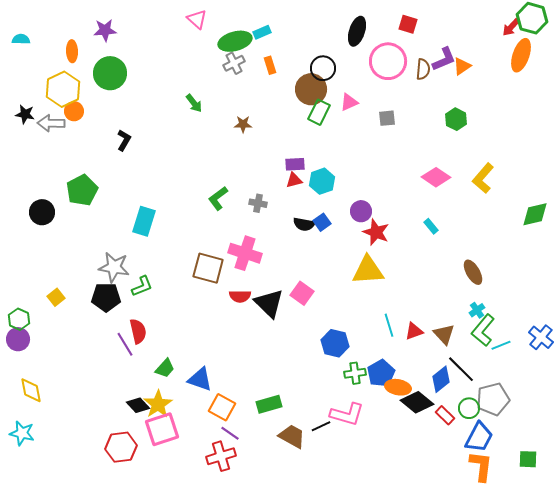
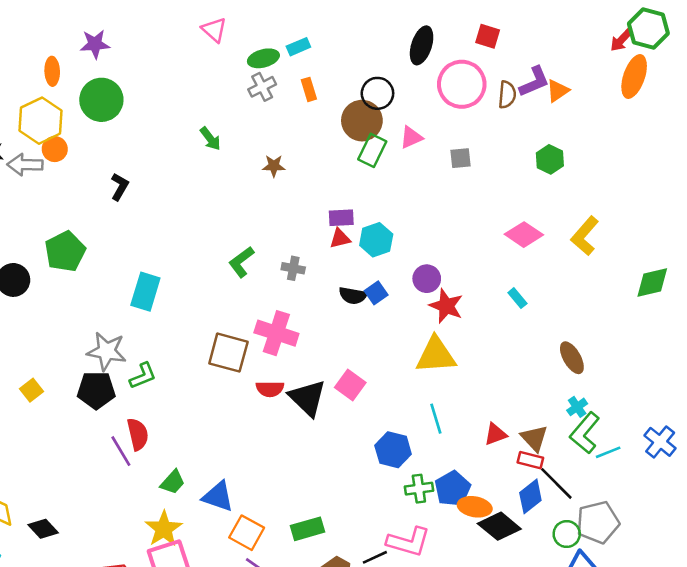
green ellipse: (235, 41) -> (263, 58), size x0.7
cyan line: (389, 325) -> (436, 419), moved
black diamond: (138, 405) -> (43, 529), moved
red rectangle: (445, 415) -> (530, 460), moved, turned -30

